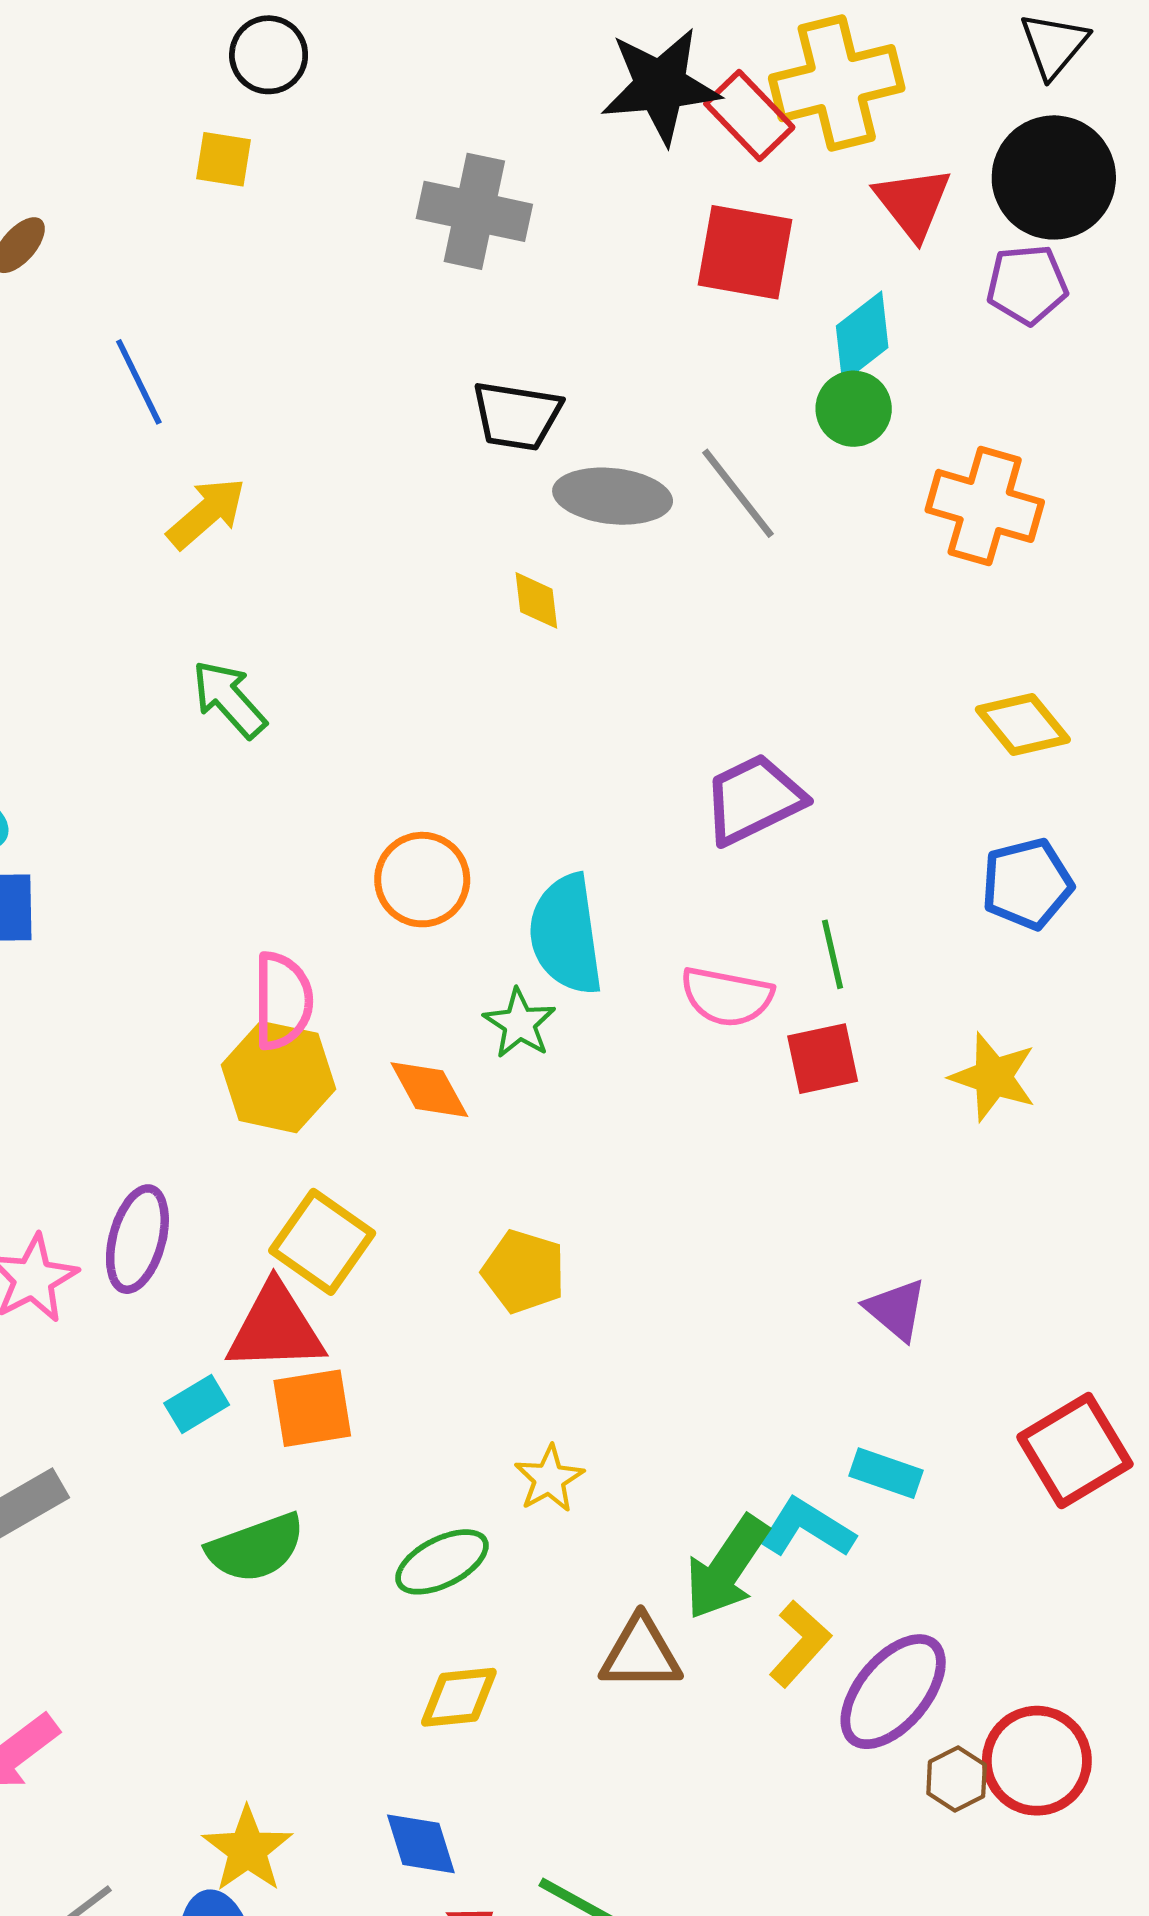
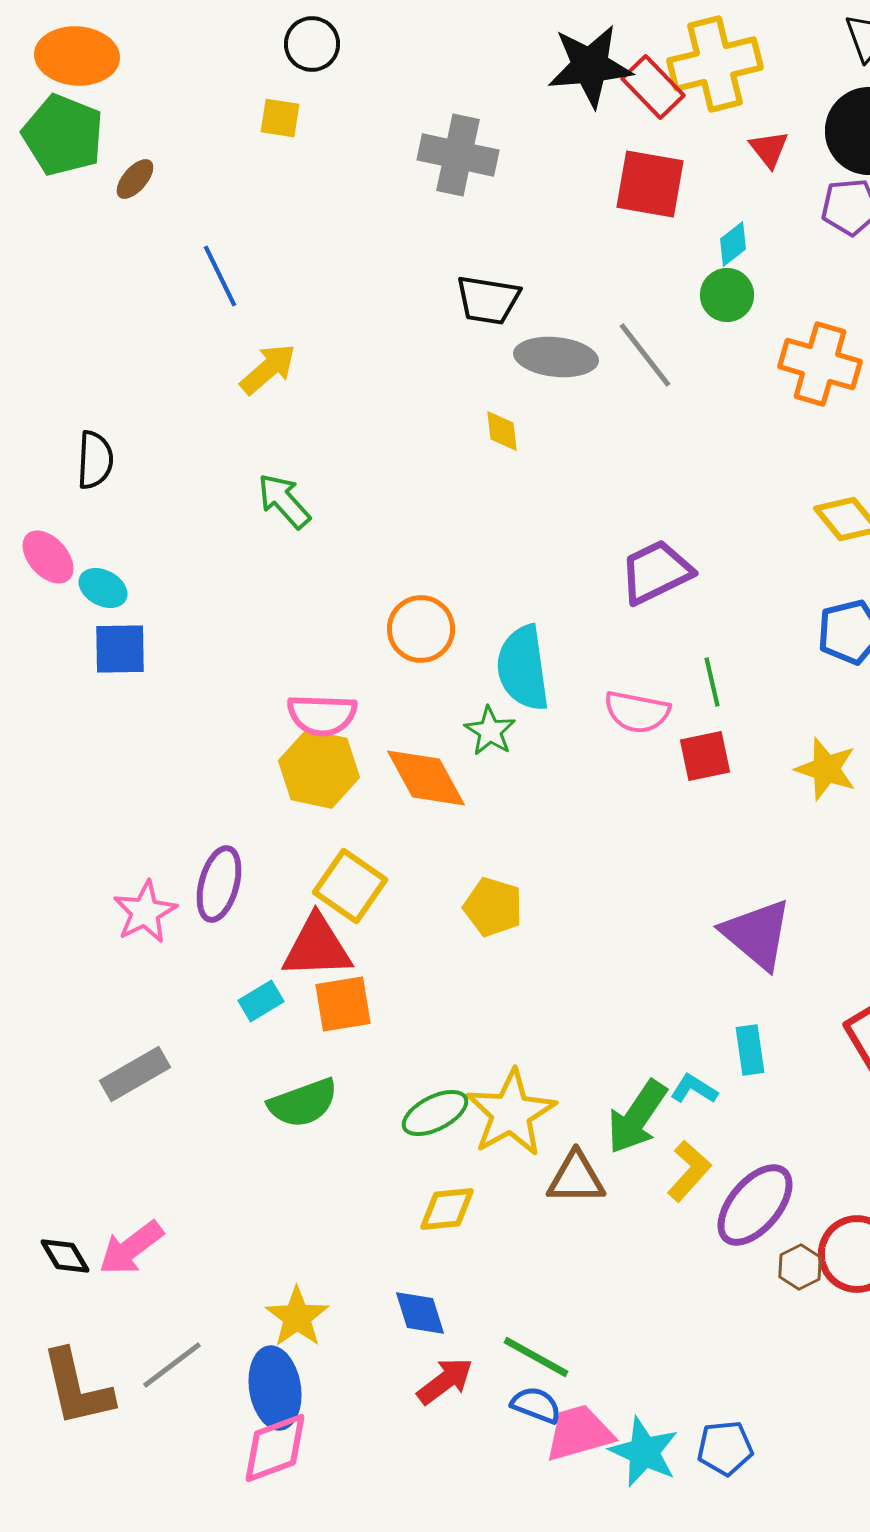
red triangle: (913, 203) -> (769, 149), size x0.7
cyan diamond: (862, 337) -> (733, 244), size x0.7
pink semicircle: (283, 1001) -> (322, 715), turned 92
orange diamond: (429, 1090) -> (426, 778), size x1.4
purple triangle: (896, 1310) -> (757, 934), size x1.6
cyan rectangle: (886, 1473) -> (750, 1050), turned 63
yellow star: (549, 1479) -> (511, 1113), moved, size x1.8
cyan L-shape: (807, 1528) -> (694, 1089), size x0.7

